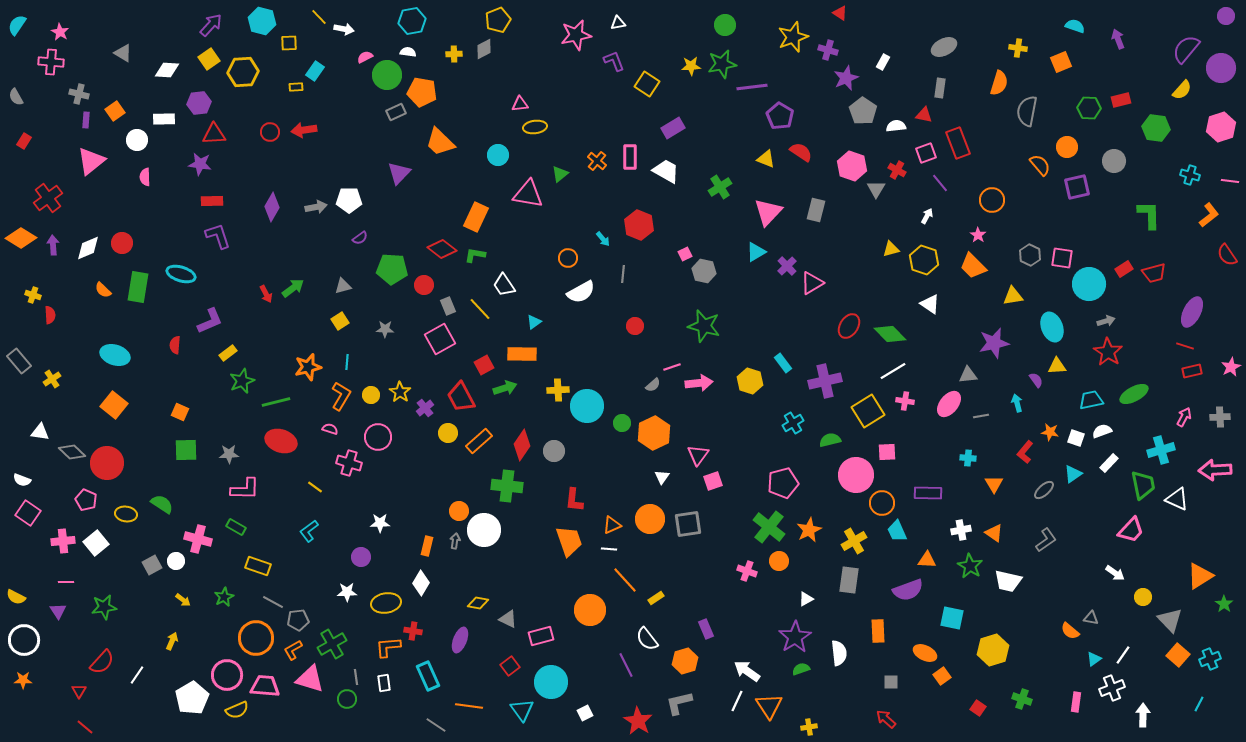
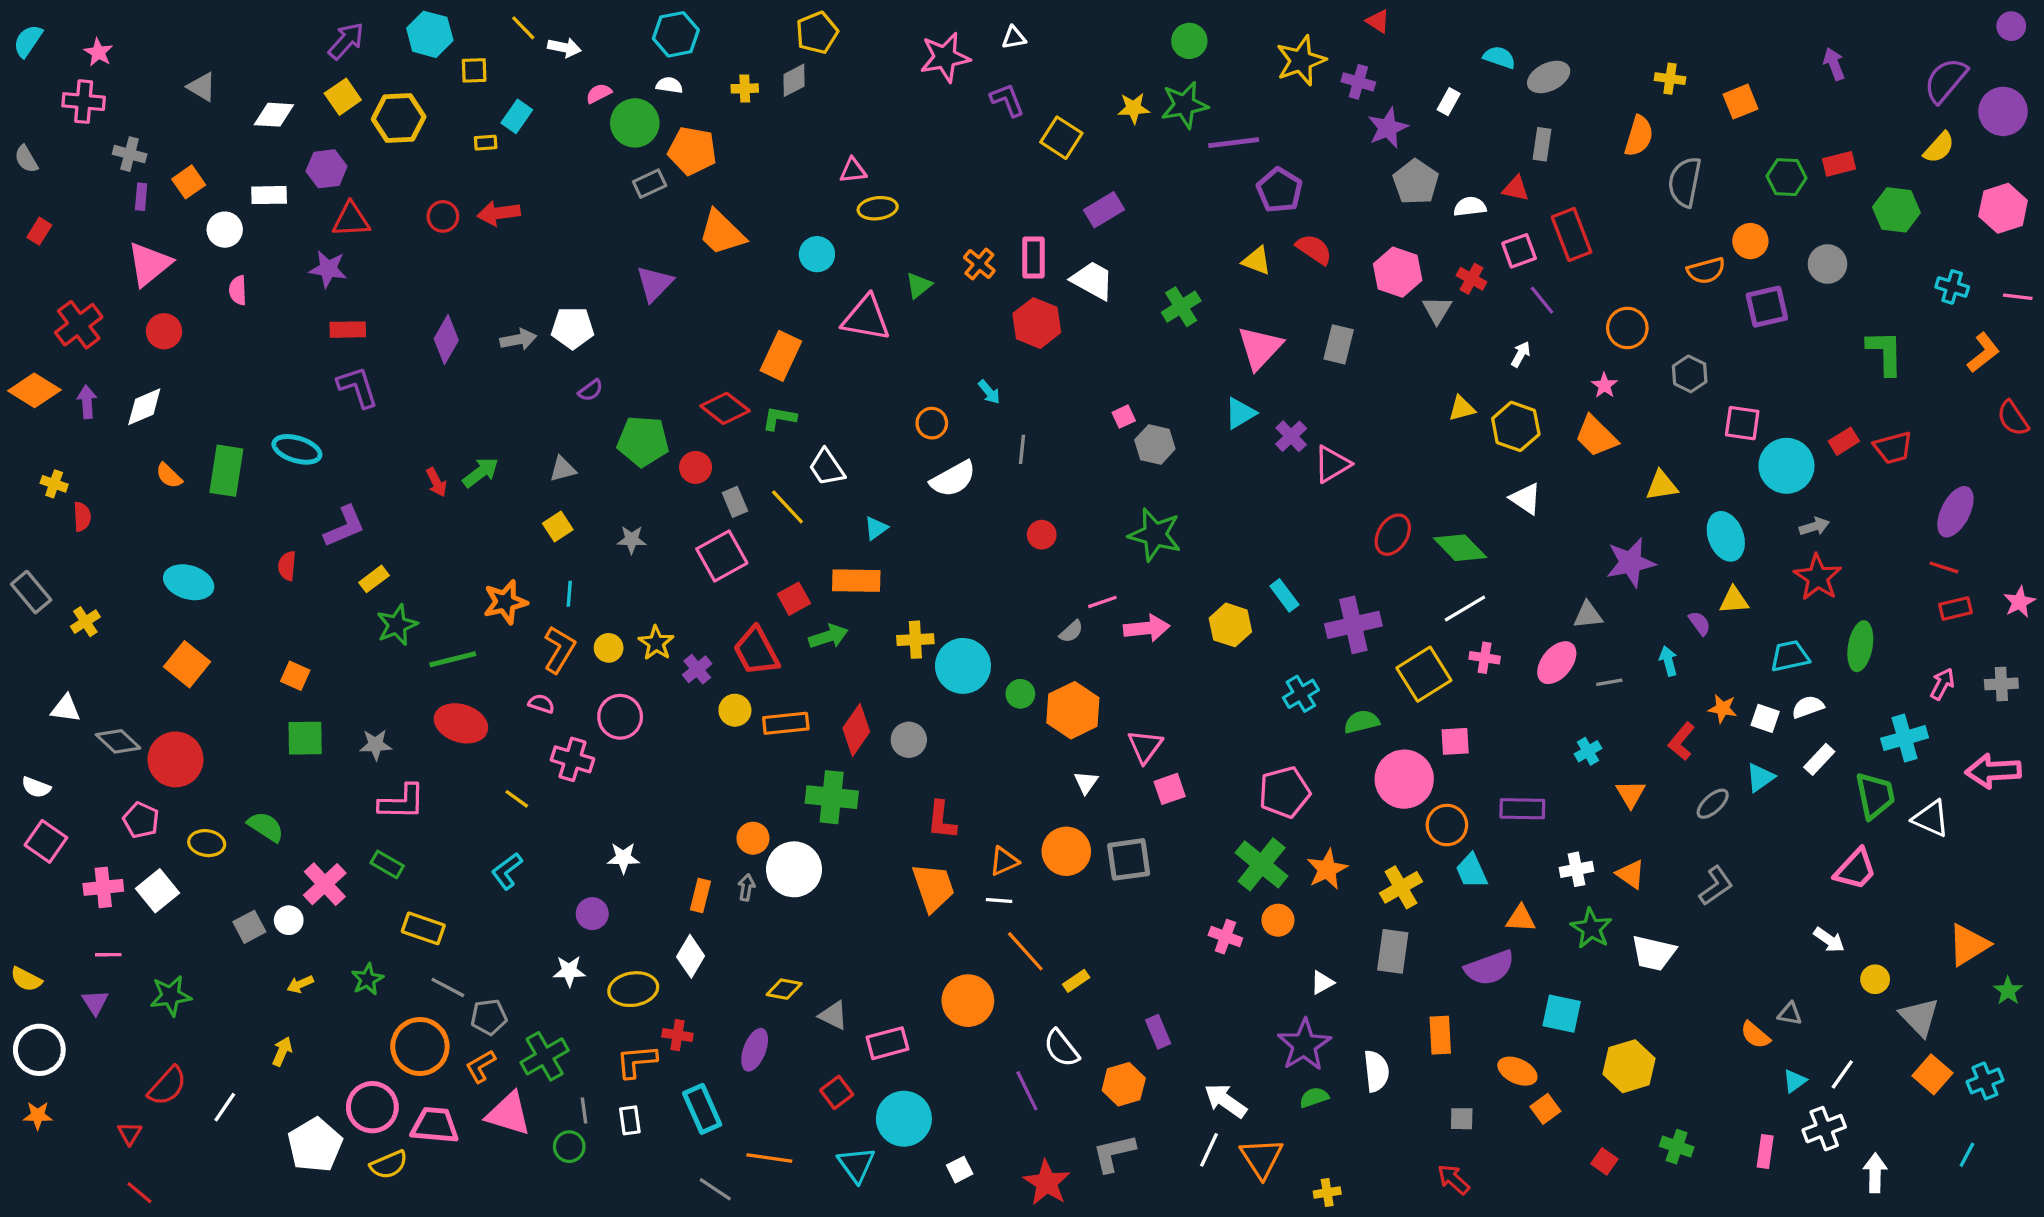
cyan semicircle: (1075, 26) -> (1499, 57), moved
orange semicircle: (1040, 165) -> (1706, 271), turned 115
red hexagon: (639, 225) -> (1037, 323), moved
red circle: (122, 243) -> (164, 331), moved
gray hexagon: (1030, 255) -> (1690, 374), moved
green ellipse: (1134, 394) -> (1860, 646), turned -52
orange rectangle: (479, 441) -> (786, 723), turned 36
cyan cross: (968, 458) -> (1588, 751), turned -35
pink cross: (198, 539) -> (325, 884), turned 32
yellow arrow: (183, 600) -> (300, 984), turned 119

